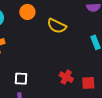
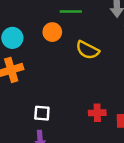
red cross: (66, 77) -> (97, 113), turned -32

